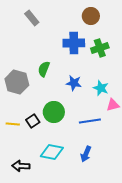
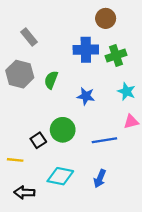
gray rectangle: (32, 18) -> (29, 37), moved
gray hexagon: (17, 82) -> (20, 74), moved
cyan star: (101, 88) -> (126, 91), moved
yellow line: (13, 124) -> (15, 160), moved

